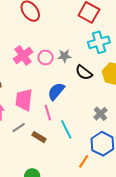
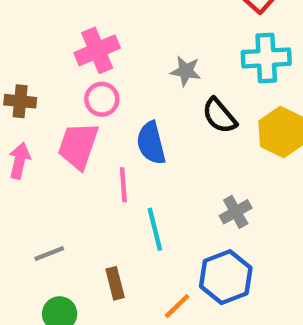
pink circle: (46, 57) -> (102, 99), moved
blue semicircle: (56, 91) -> (151, 143), turned -66
gray line: (19, 128) -> (49, 253), moved
brown rectangle: (39, 137) -> (115, 283), moved, turned 32

